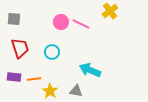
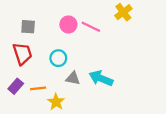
gray square: (14, 19) -> (28, 27), moved
purple rectangle: (14, 77) -> (16, 86), turned -56
gray triangle: (76, 91) -> (73, 78), moved

